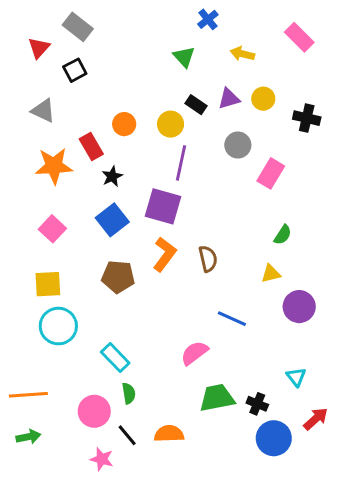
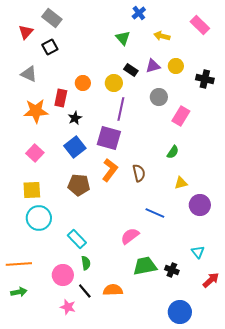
red rectangle: (91, 147) -> (61, 98), turned 42
green semicircle: (283, 235) -> (173, 152), moved
blue circle: (274, 438) -> (180, 312), moved

